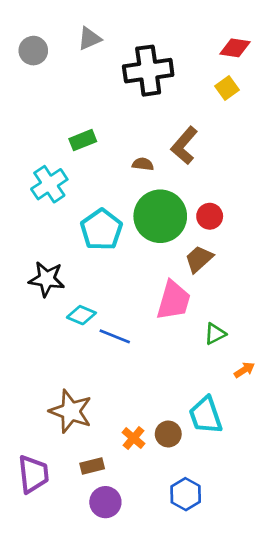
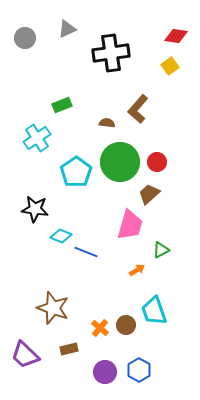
orange arrow: (244, 370) -> (137, 270), moved
purple trapezoid: (33, 474) -> (25, 355), turned 140
purple circle: (105, 502) -> (105, 372), moved

